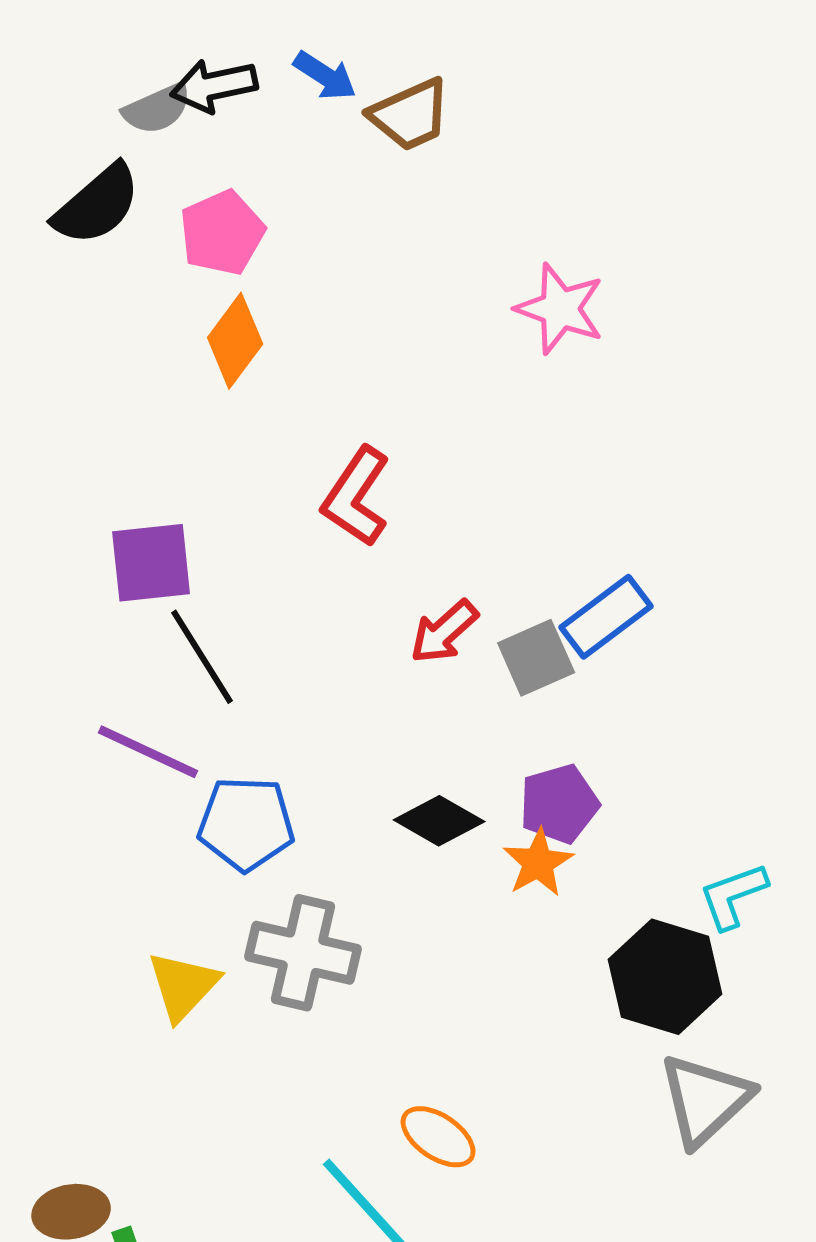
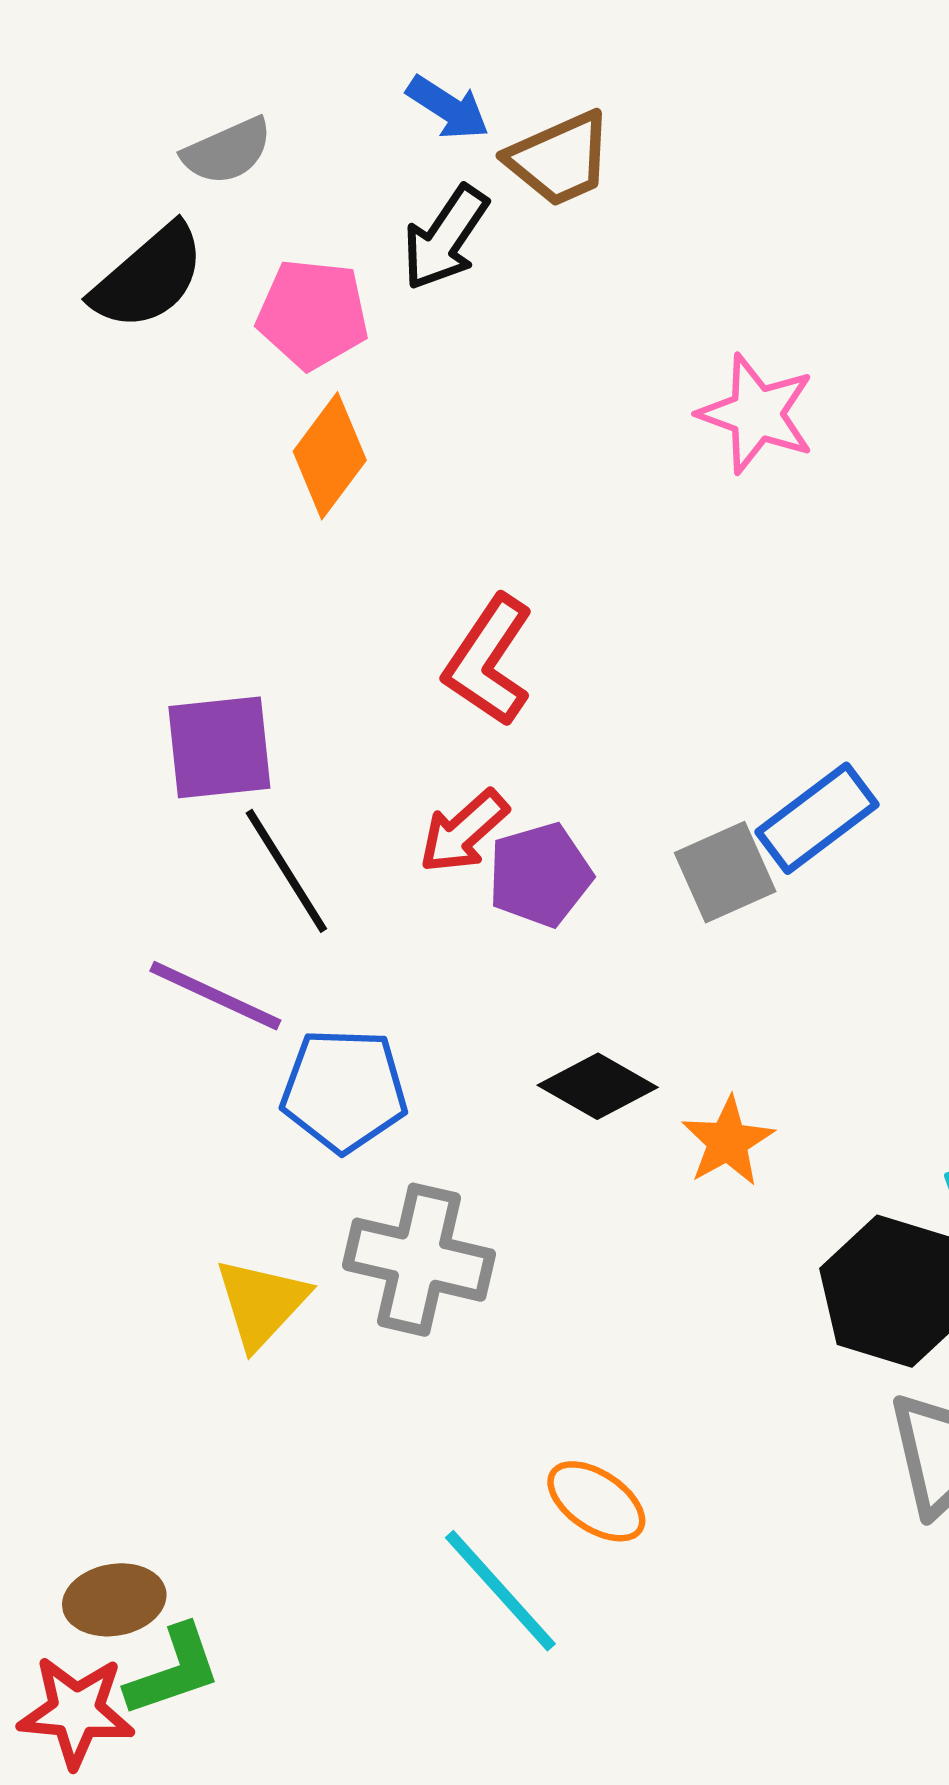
black arrow: (214, 86) -> (445, 238), moved, turned -44
pink pentagon: (222, 233) -> (313, 314), turned 30
red arrow: (444, 632) -> (464, 831), moved
purple pentagon: (559, 804) -> (540, 875), moved

